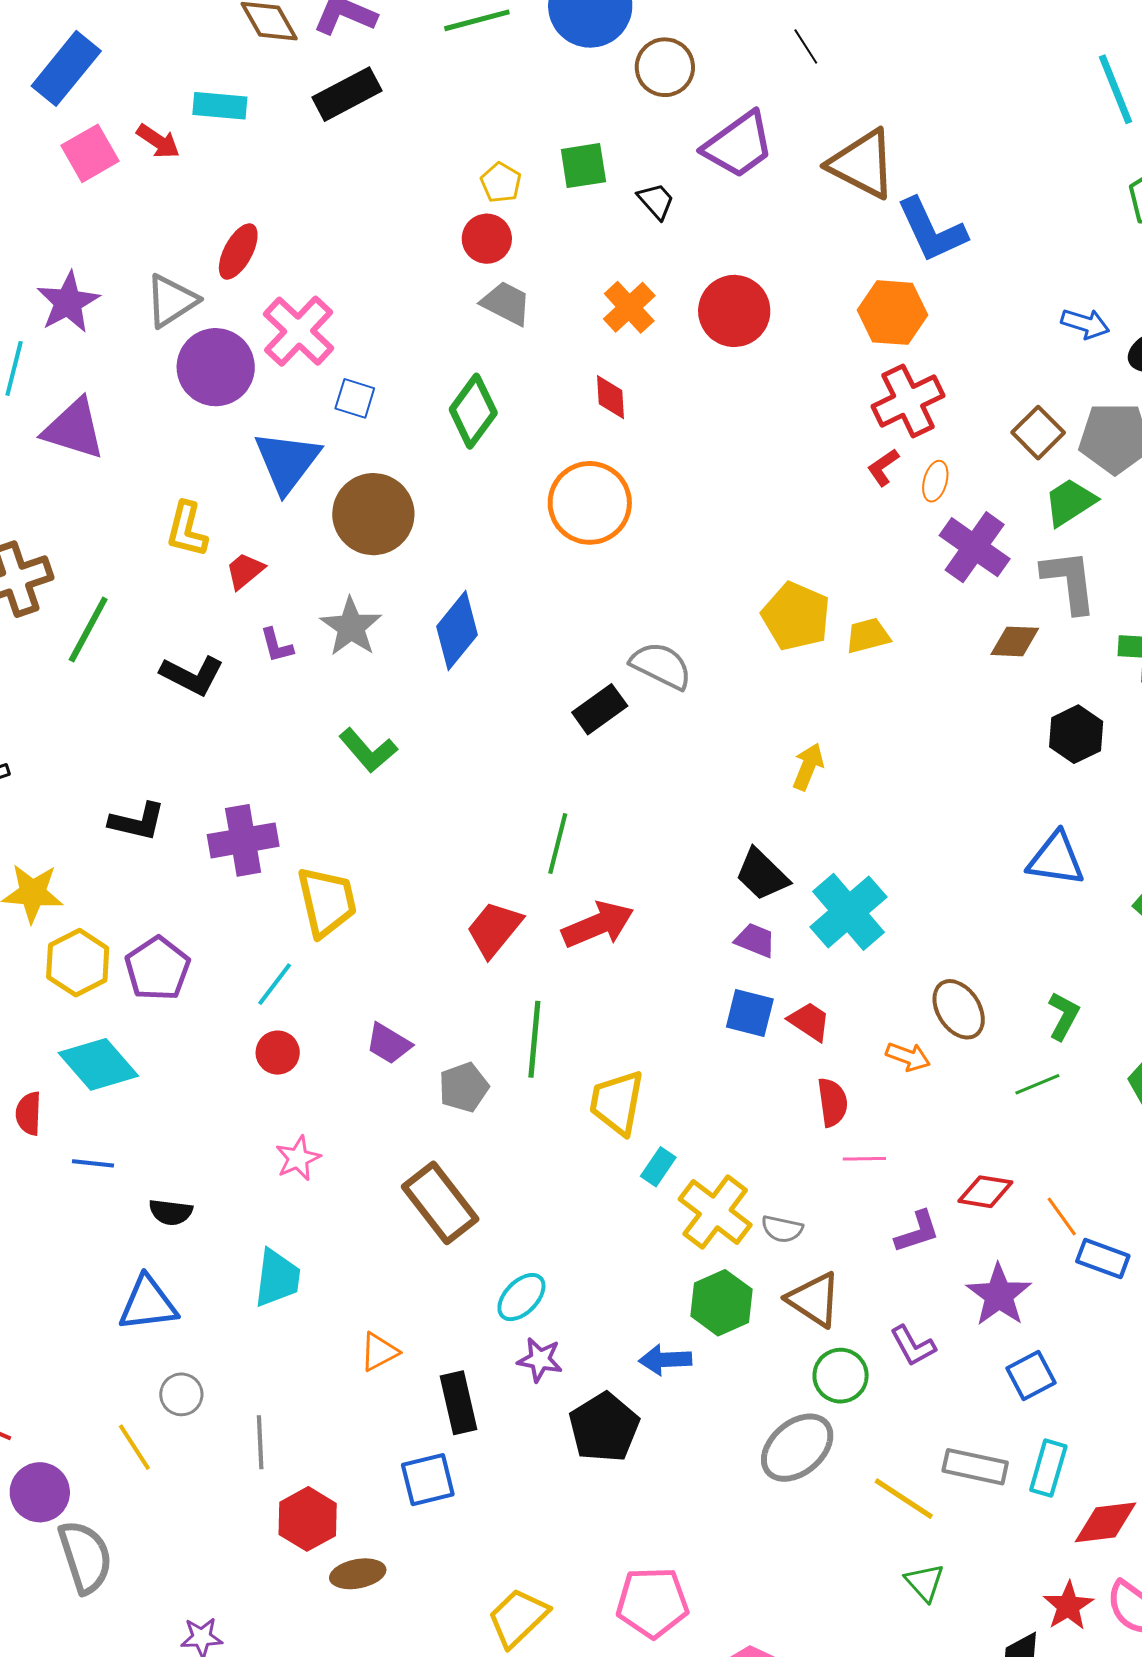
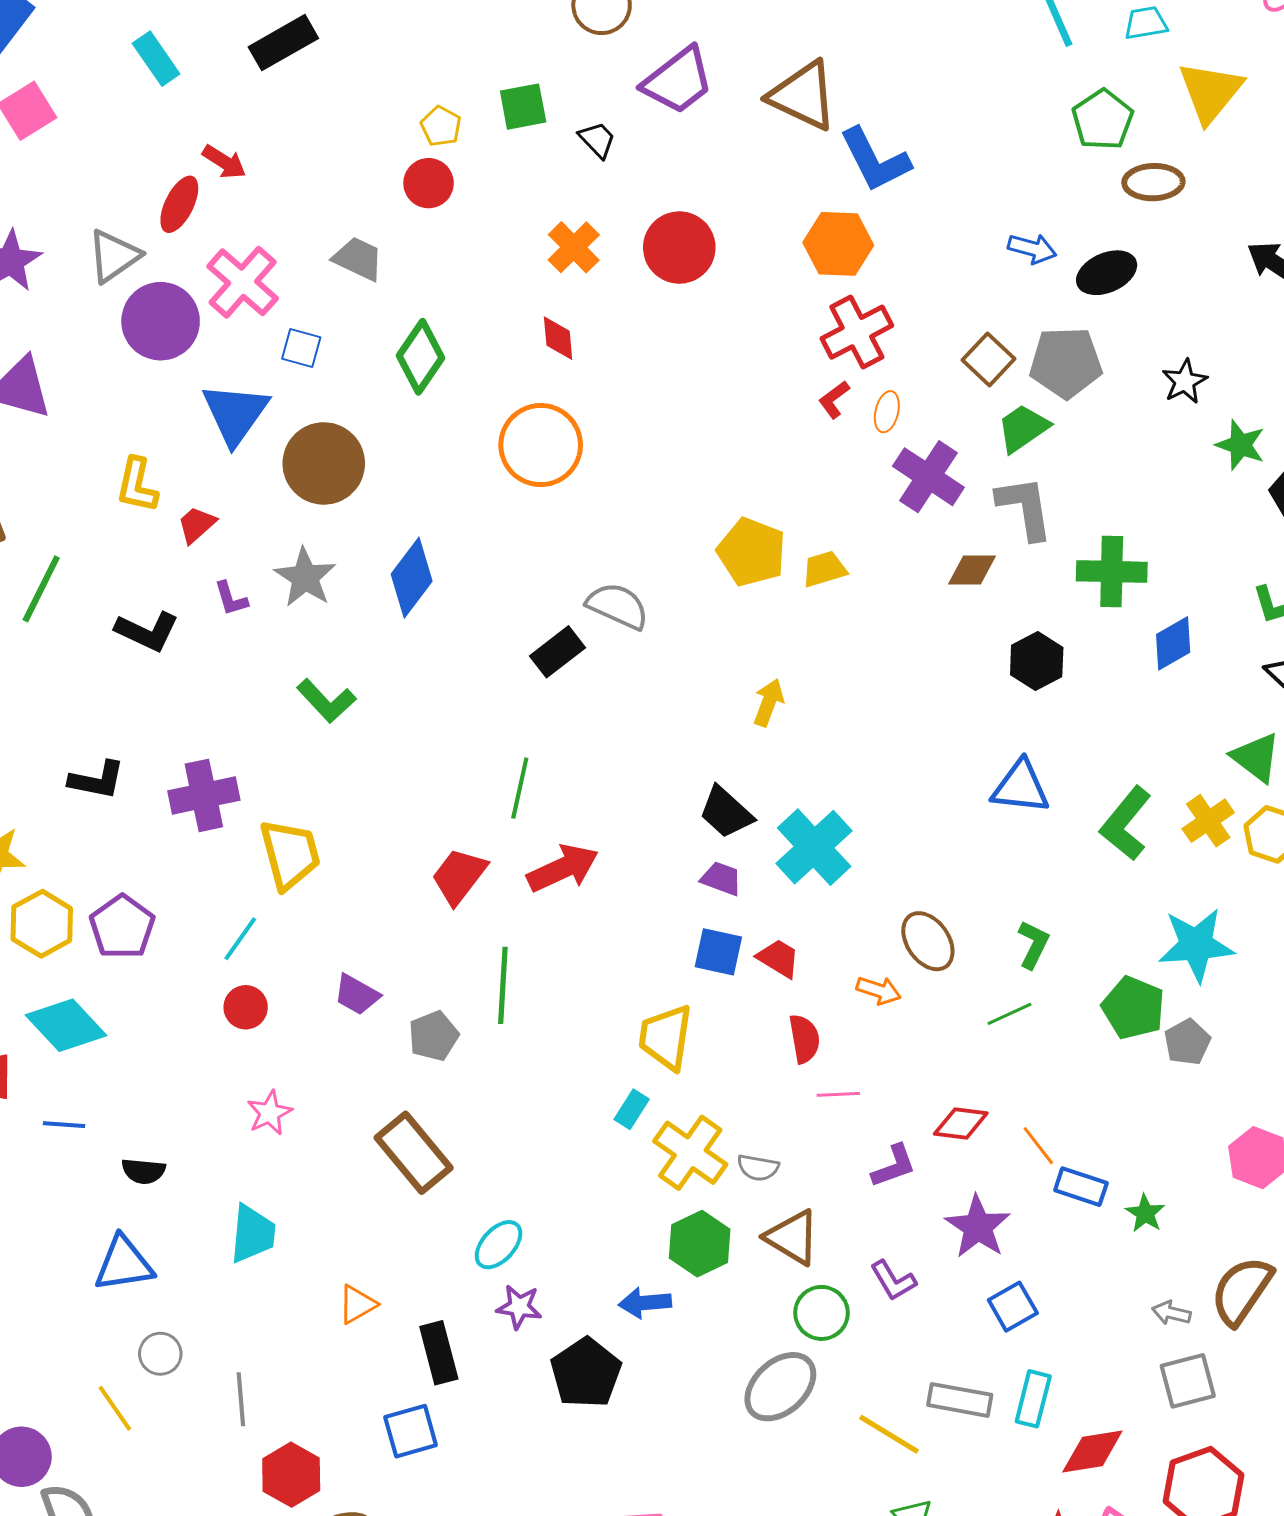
cyan rectangle: (220, 106) -> (156, 59), turned 52
red arrow: (158, 141) -> (224, 162), moved
gray trapezoid: (506, 303) -> (358, 259), moved
yellow trapezoid: (617, 1103) -> (666, 1037), moved

